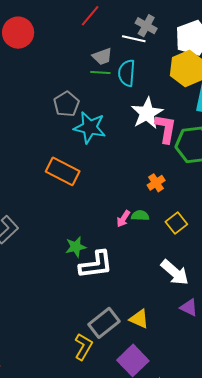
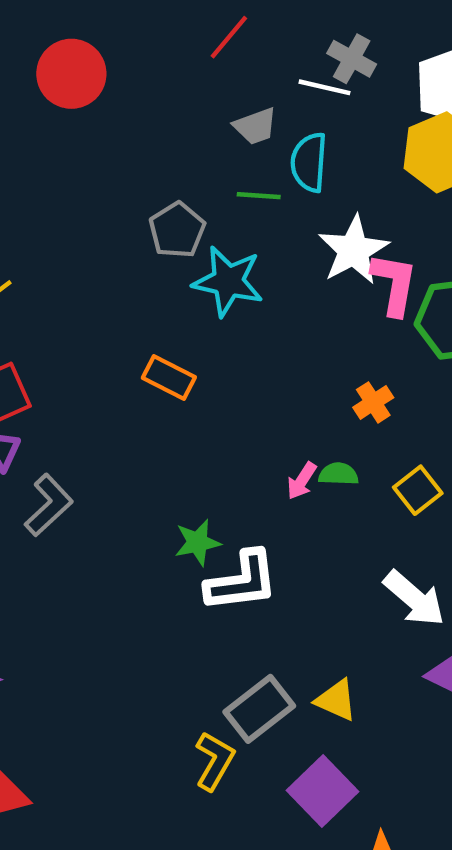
green line: (100, 72) -> (259, 196), moved
orange rectangle: (63, 171) -> (169, 377), size x0.7

